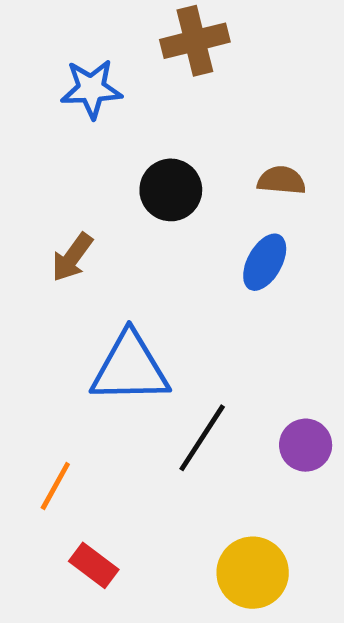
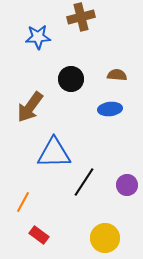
brown arrow: (72, 257) -> (30, 107), size x1.5
blue ellipse: (265, 262) -> (110, 109), turned 55

